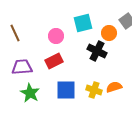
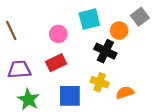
yellow cross: (94, 90) -> (100, 82), moved

